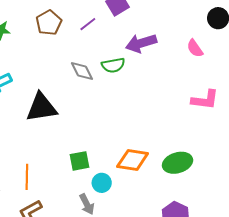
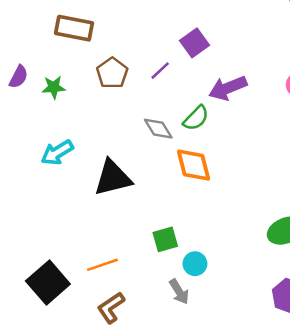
green semicircle: (113, 65) -> (196, 118), turned -30
orange diamond: (133, 160) -> (194, 165), moved, turned 72
orange line: (27, 177) -> (102, 265), turned 75

